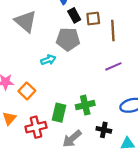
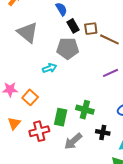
brown line: (113, 31) -> (109, 39), turned -60
green cross: (85, 105) -> (85, 110), turned 30

